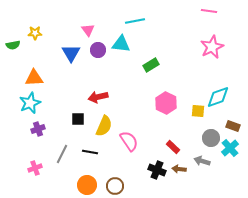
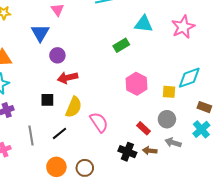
cyan triangle: (121, 44) -> (144, 24), moved
purple circle: (98, 50) -> (57, 55), moved
gray circle: (211, 138) -> (167, 119), moved
black line: (90, 152) -> (59, 133), turned -49
gray line: (62, 154) -> (31, 135), turned -36

